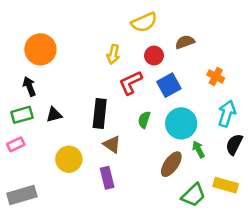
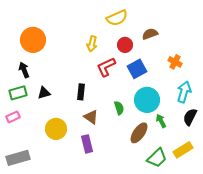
black rectangle: (100, 114) -> (81, 92), size x0.7
green semicircle: (144, 120) -> (119, 108), moved, turned 144
yellow rectangle: (226, 185) -> (183, 150), turned -48

